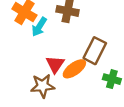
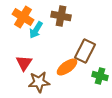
red triangle: (55, 64) -> (24, 63), moved

